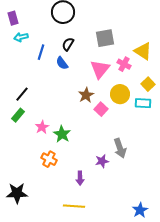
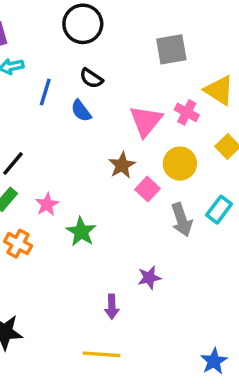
gray square: (105, 38) -> (171, 49), moved
black semicircle: (68, 44) -> (91, 78), turned -88
cyan rectangle: (143, 103) -> (219, 210), moved, turned -56
pink star: (42, 127) -> (47, 204), moved
gray arrow: (120, 148) -> (182, 220), moved
orange cross: (49, 159) -> (18, 244), moved

